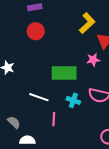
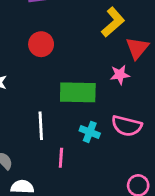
red circle: (36, 31) -> (41, 44), moved
white line: (39, 97) -> (41, 126), turned 66

